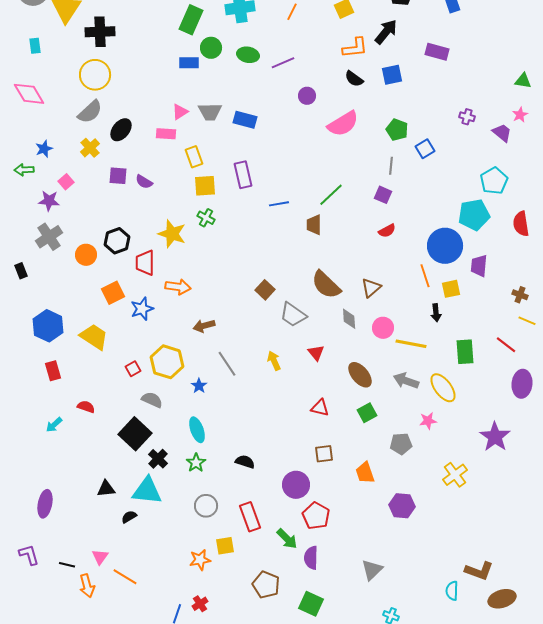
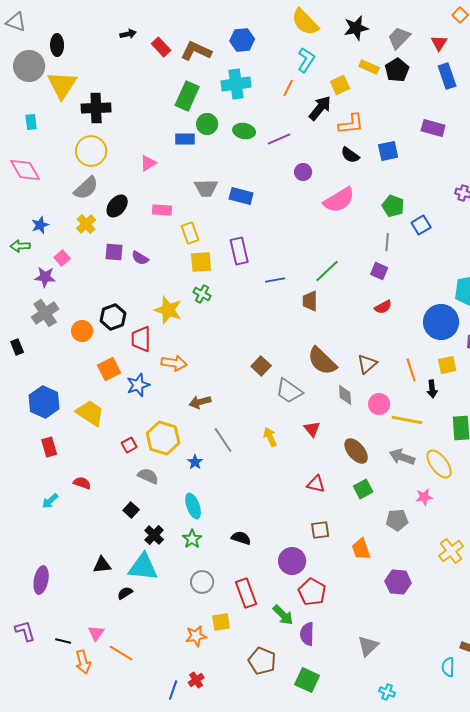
black arrow: (386, 32) -> (320, 108), moved
pink triangle: (180, 112) -> (148, 163), moved
orange line: (425, 276) -> (411, 370), moved
black square: (135, 434) -> (131, 510), size x0.5

